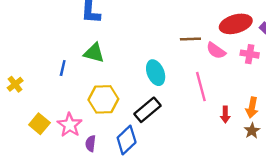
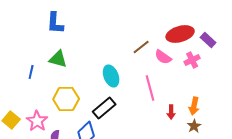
brown line: (190, 39) -> (141, 47), turned -36
pink cross: (250, 54) -> (192, 60), turned -35

